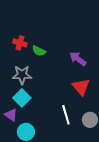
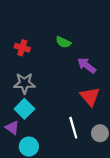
green semicircle: (39, 51) -> (63, 42), moved

